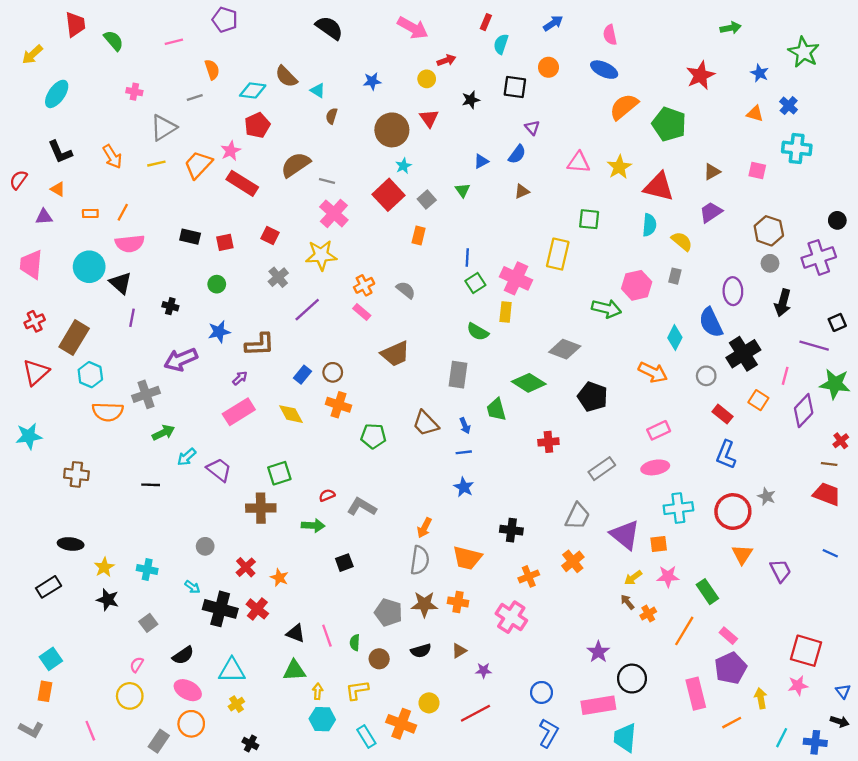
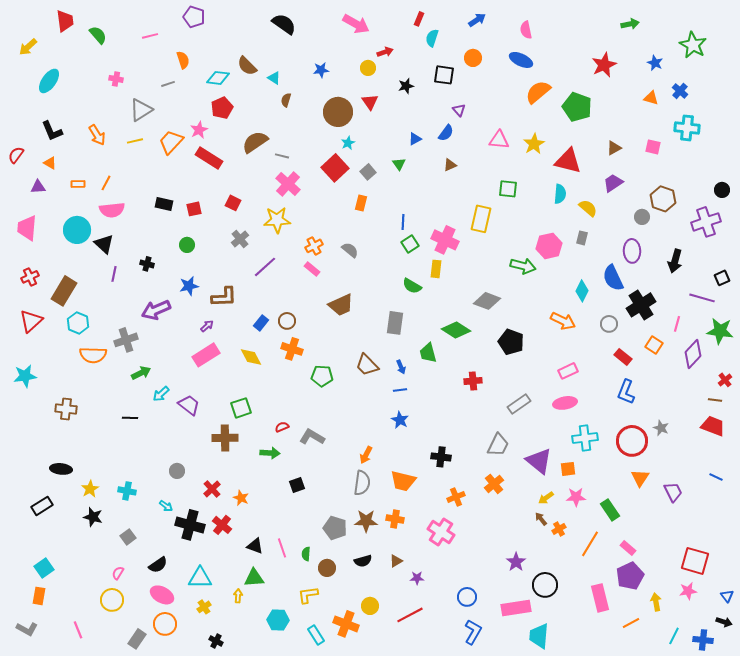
gray circle: (770, 263) -> (642, 217), moved
yellow arrow: (318, 691) -> (238, 596), moved

